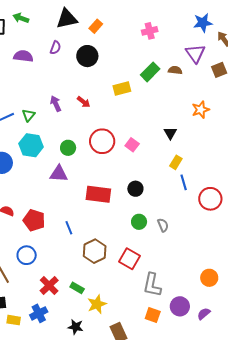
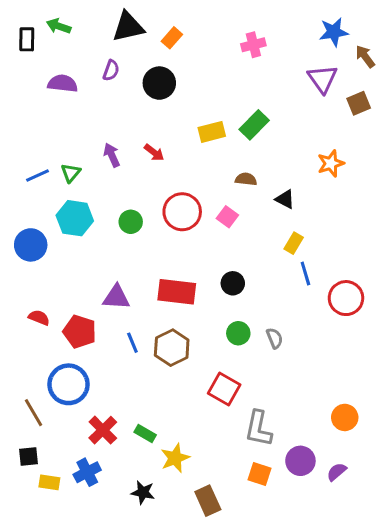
brown semicircle: (175, 70) -> (246, 179), moved
green rectangle: (150, 72) -> (254, 125), moved
black triangle: (170, 133) -> (285, 199), turned -32
purple triangle: (59, 174) -> (116, 297), moved
brown hexagon: (95, 251) -> (172, 348), moved
blue circle: (27, 255) -> (69, 384), size x1.4

